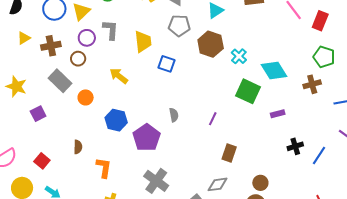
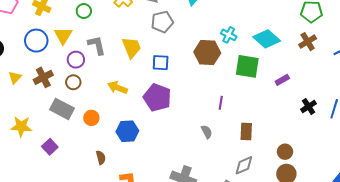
brown hexagon: (211, 44) -> (207, 52), moved
gray semicircle: (174, 115) -> (207, 132), moved
purple pentagon: (147, 138) -> (157, 98), moved
brown semicircle: (78, 147) -> (101, 157), moved

